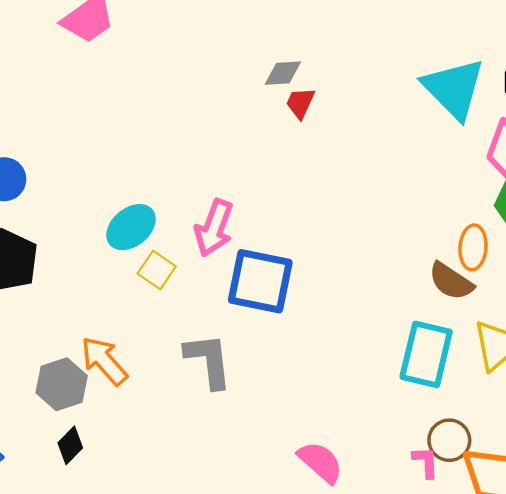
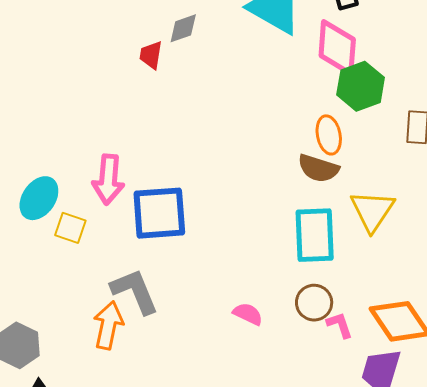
gray diamond: (283, 73) -> (183, 28), moved
orange arrow: (104, 361) -> (108, 325), moved, turned 69
brown circle: (449, 440) -> (314, 303), moved
pink semicircle: (320, 462) -> (248, 314), moved, size x0.7

